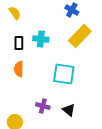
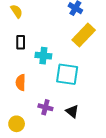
cyan cross: (41, 39) -> (43, 56), moved
orange semicircle: (19, 69) -> (21, 82), moved

